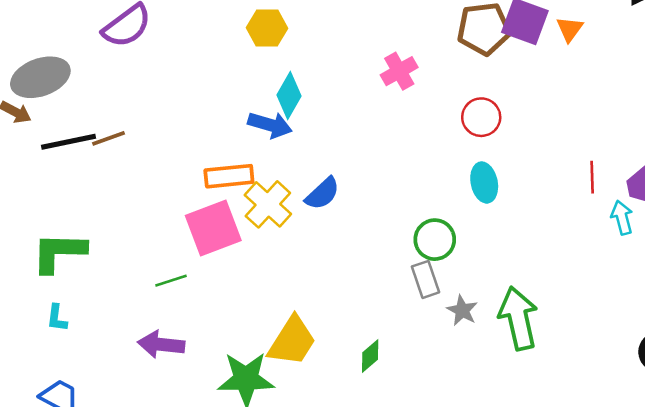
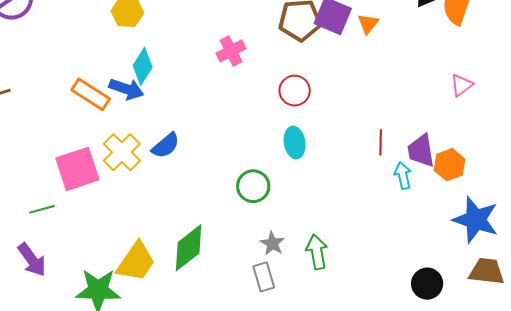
orange rectangle: (229, 176) -> (91, 94), moved, turned 36
gray rectangle: (425, 279) -> (264, 277), moved
green arrow: (518, 318) -> (317, 252), size x0.7
purple arrow: (161, 345) -> (32, 260), turned -135
green diamond: (370, 356) -> (189, 248), moved, size x1.8

